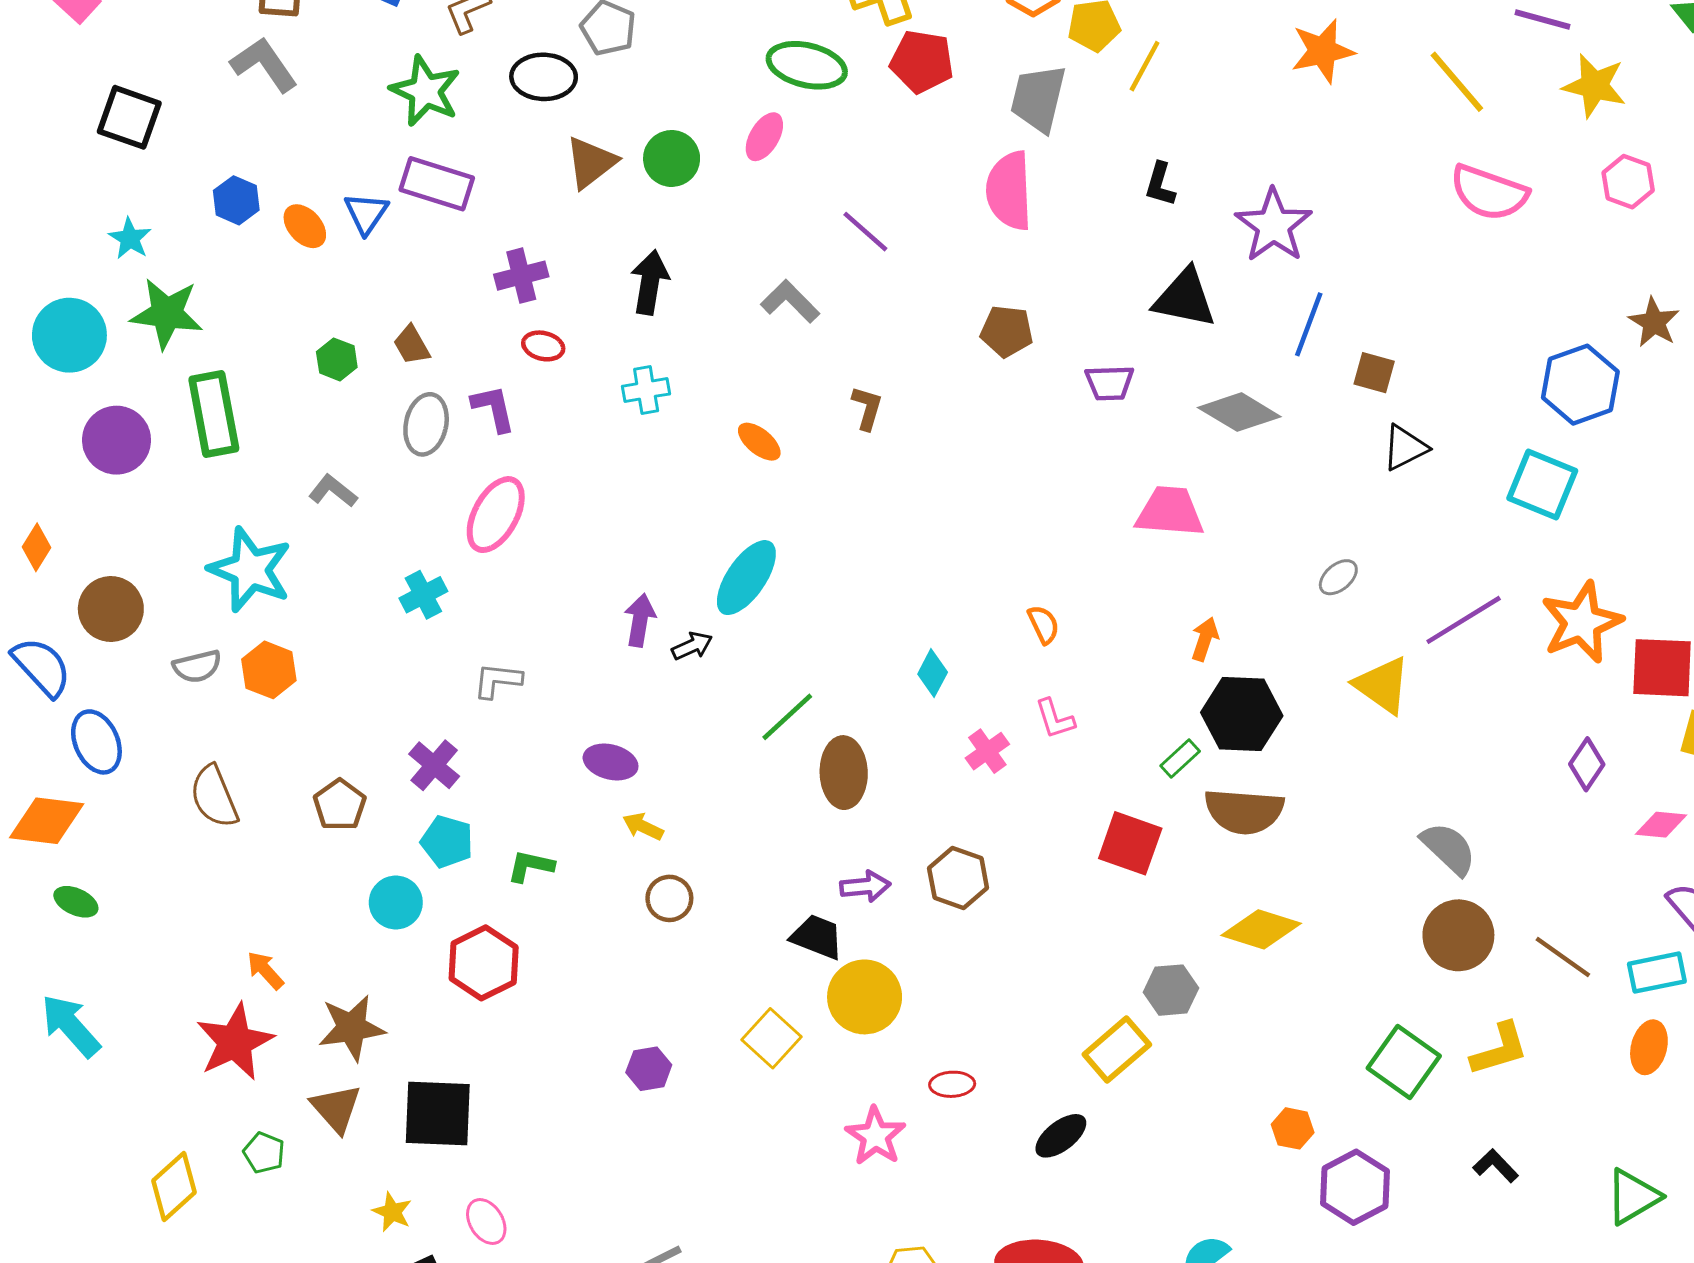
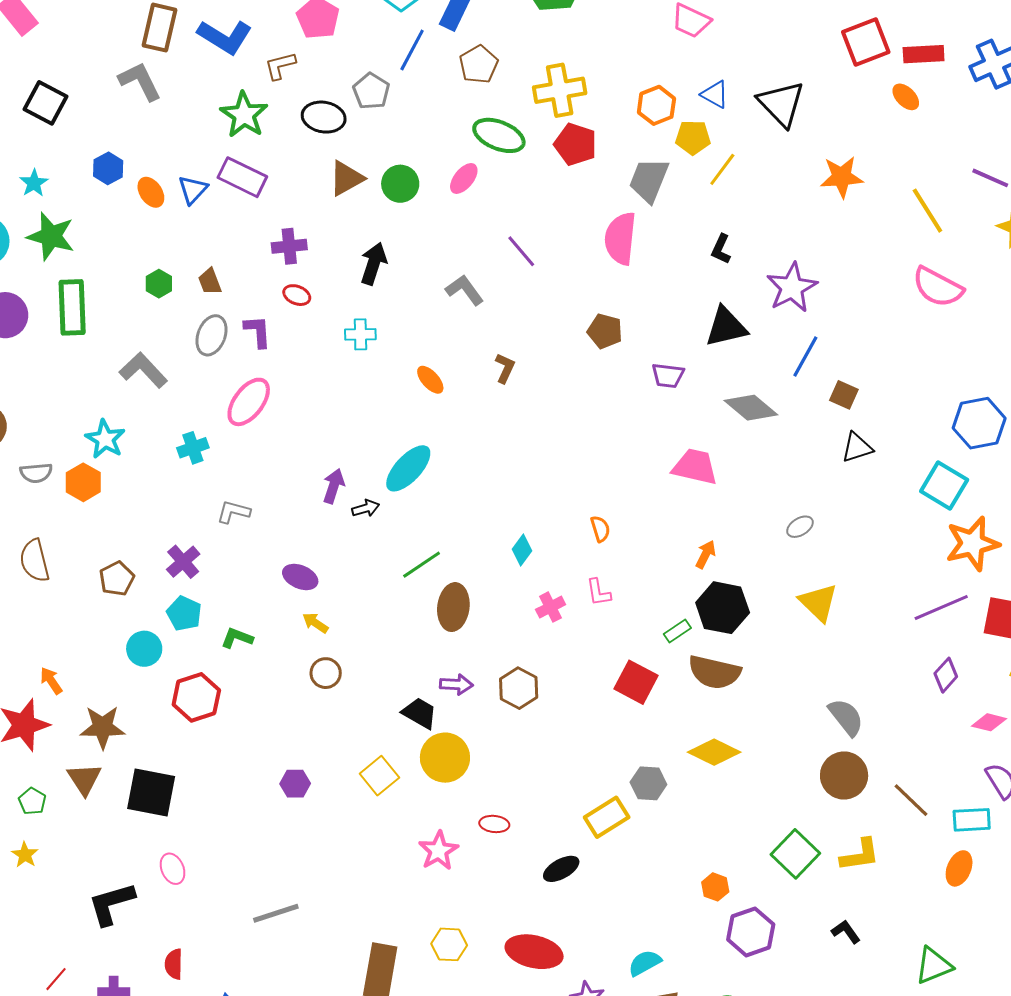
black triangle: (1185, 298) -> (726, 327), turned -33
gray L-shape: (333, 491) -> (143, 370), size x1.5
cyan star: (250, 570) -> (105, 439), moved, size x0.7
purple line: (1464, 620) -> (941, 608), moved
orange star: (1582, 622) -> (972, 544), moved
yellow star: (392, 1212) -> (25, 855), moved

